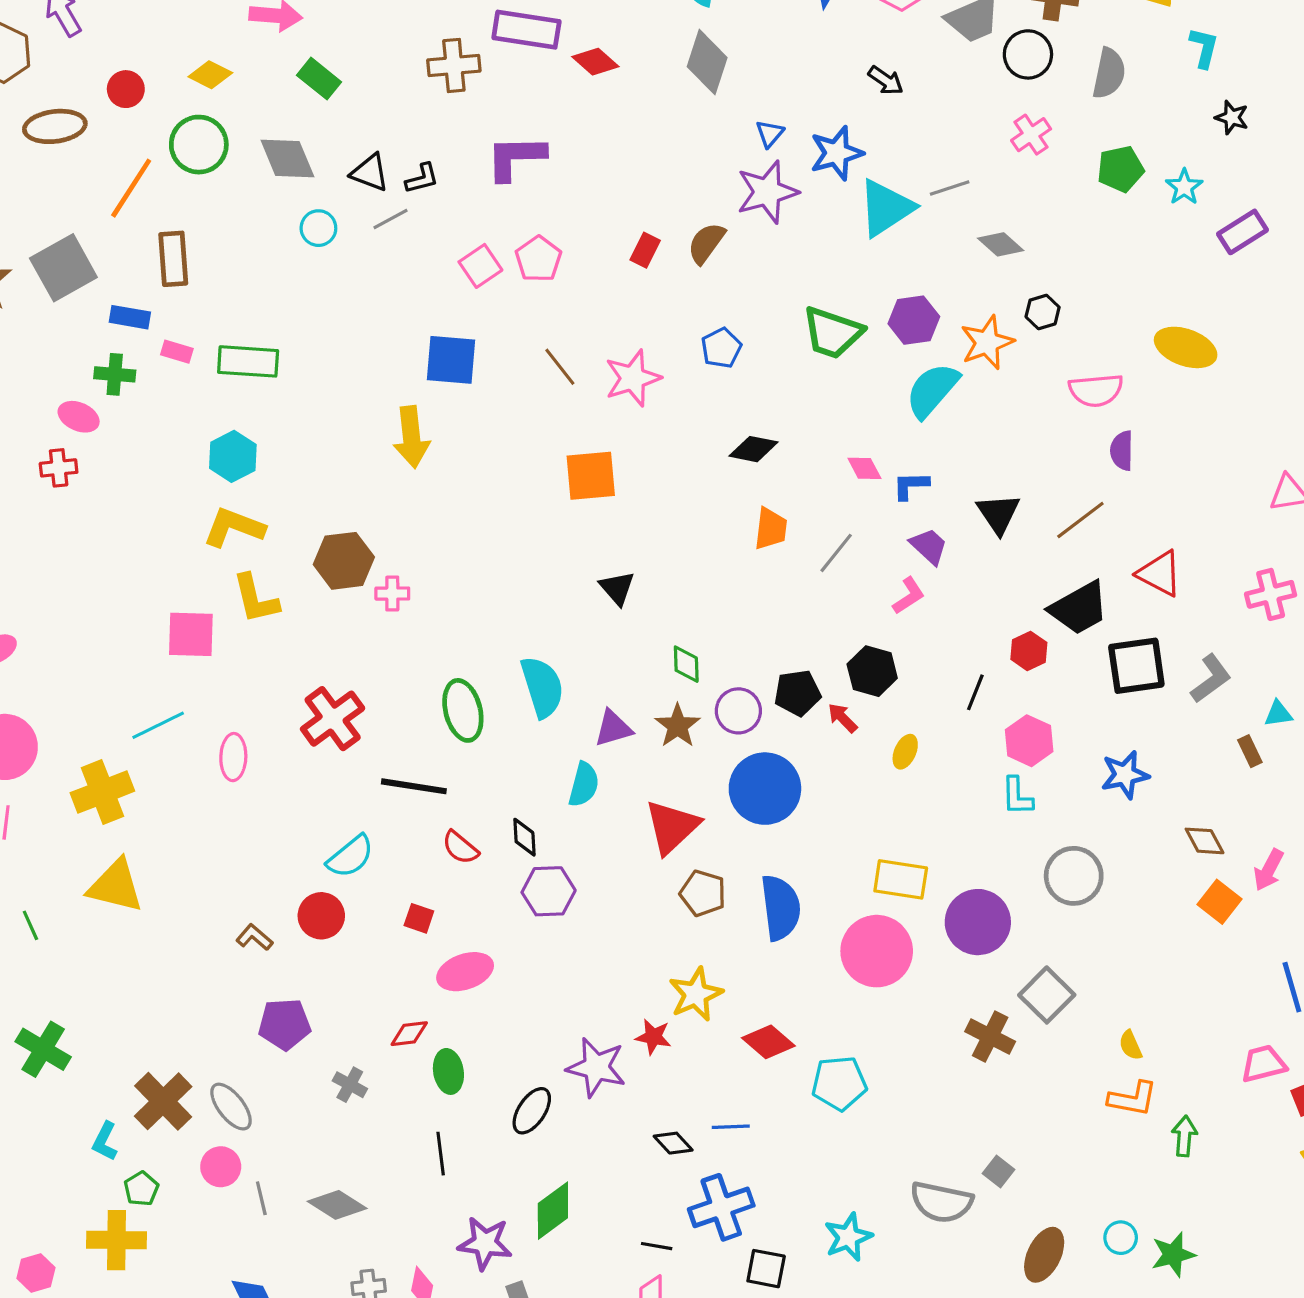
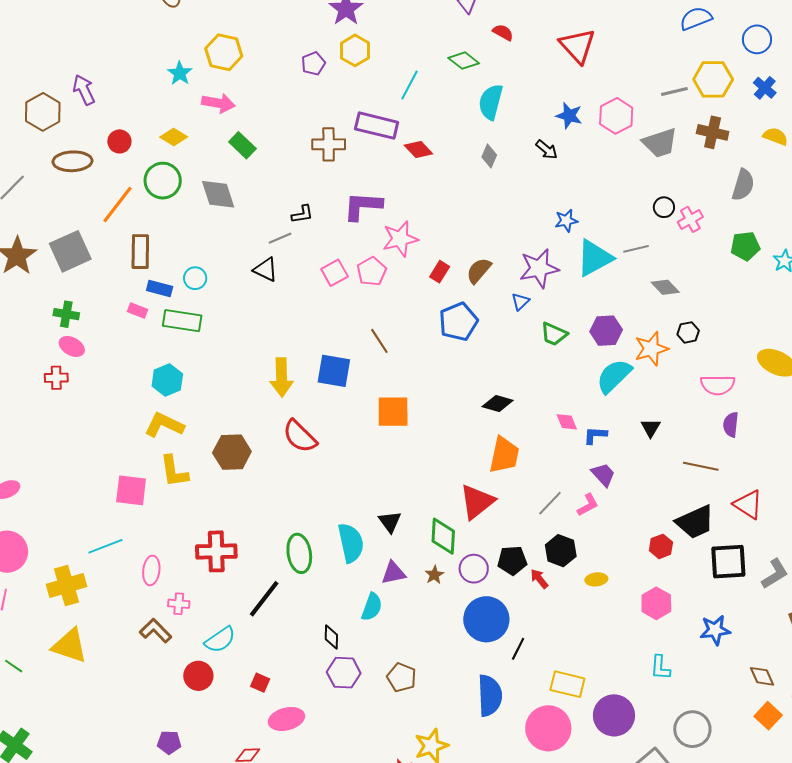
black circle: (1028, 54) -> (664, 207), moved, size x0.7
gray diamond: (707, 62) -> (489, 156), size x0.6
black arrow: (886, 80) -> (547, 150), moved
blue triangle: (770, 134) -> (520, 302), moved
blue star: (837, 153) -> (566, 221), size x0.7
black triangle: (370, 173) -> (266, 270), moved
purple star: (767, 192) -> (539, 268), moved
cyan circle: (318, 228) -> (195, 278), moved
blue rectangle: (130, 317) -> (160, 289), moved
green trapezoid: (832, 333) -> (554, 334), size x0.7
blue pentagon: (721, 348) -> (458, 322), moved, size x1.5
blue square: (451, 360) -> (334, 371), moved
green cross: (115, 374) -> (66, 314), moved
pink star: (633, 378) -> (400, 239), moved
black triangle: (998, 514) -> (651, 428), moved, size x0.7
brown line: (1080, 520) -> (701, 466), turned 44
orange trapezoid: (771, 529) -> (504, 455), size x1.4
gray line: (836, 553) -> (550, 503), moved
black triangle: (617, 588) -> (390, 522), moved
pink cross: (392, 594) -> (179, 604), moved
green diamond: (686, 664) -> (443, 536), size x1.5
black line: (975, 692) -> (518, 649), moved
red cross: (333, 719) -> (216, 551), turned 30
brown star: (678, 726) -> (434, 575), size x0.7
yellow ellipse: (905, 752) -> (596, 579), moved, turned 55
black line: (414, 786) -> (264, 599), turned -66
cyan L-shape: (1017, 796) -> (660, 668), moved
red triangle: (672, 827) -> (477, 502), moved
red semicircle: (460, 847) -> (300, 436), moved, size x1.5
gray circle: (1074, 876) -> (692, 729), moved
brown pentagon: (703, 893) -> (402, 677), moved
green line: (30, 925) -> (14, 666), turned -36
brown L-shape: (254, 937) -> (155, 631), moved, size x1.4
purple pentagon: (285, 1024) -> (169, 742), size x0.7

